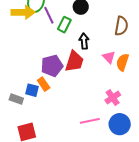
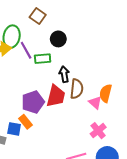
green rectangle: (64, 25) -> (43, 59), turned 63
brown semicircle: (121, 26) -> (77, 89), moved
pink triangle: (109, 57) -> (95, 103), moved

